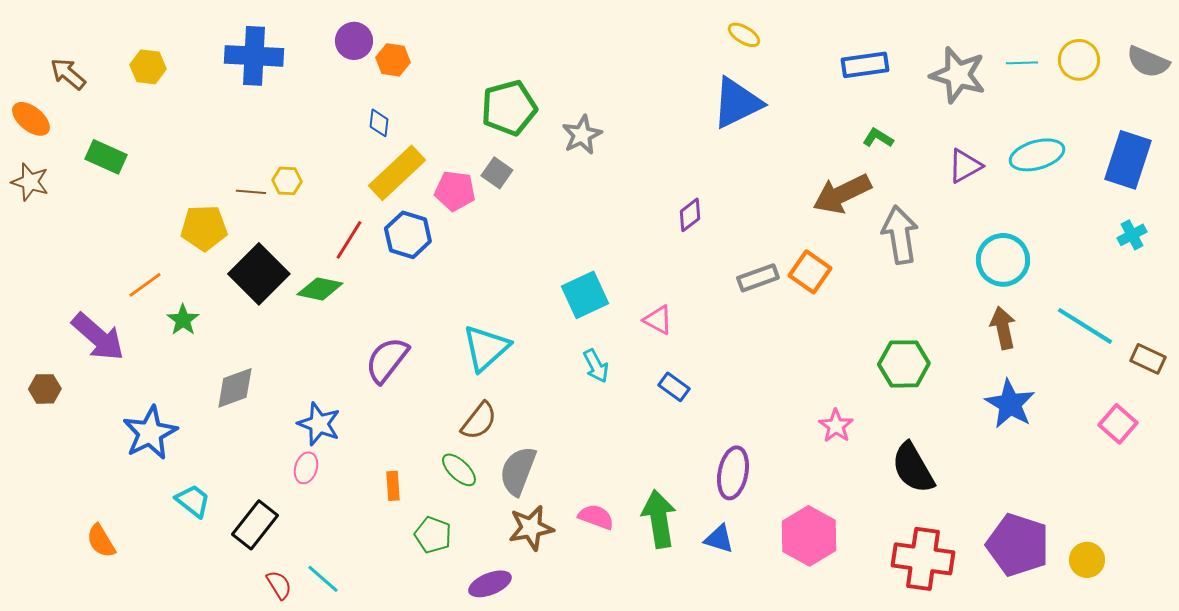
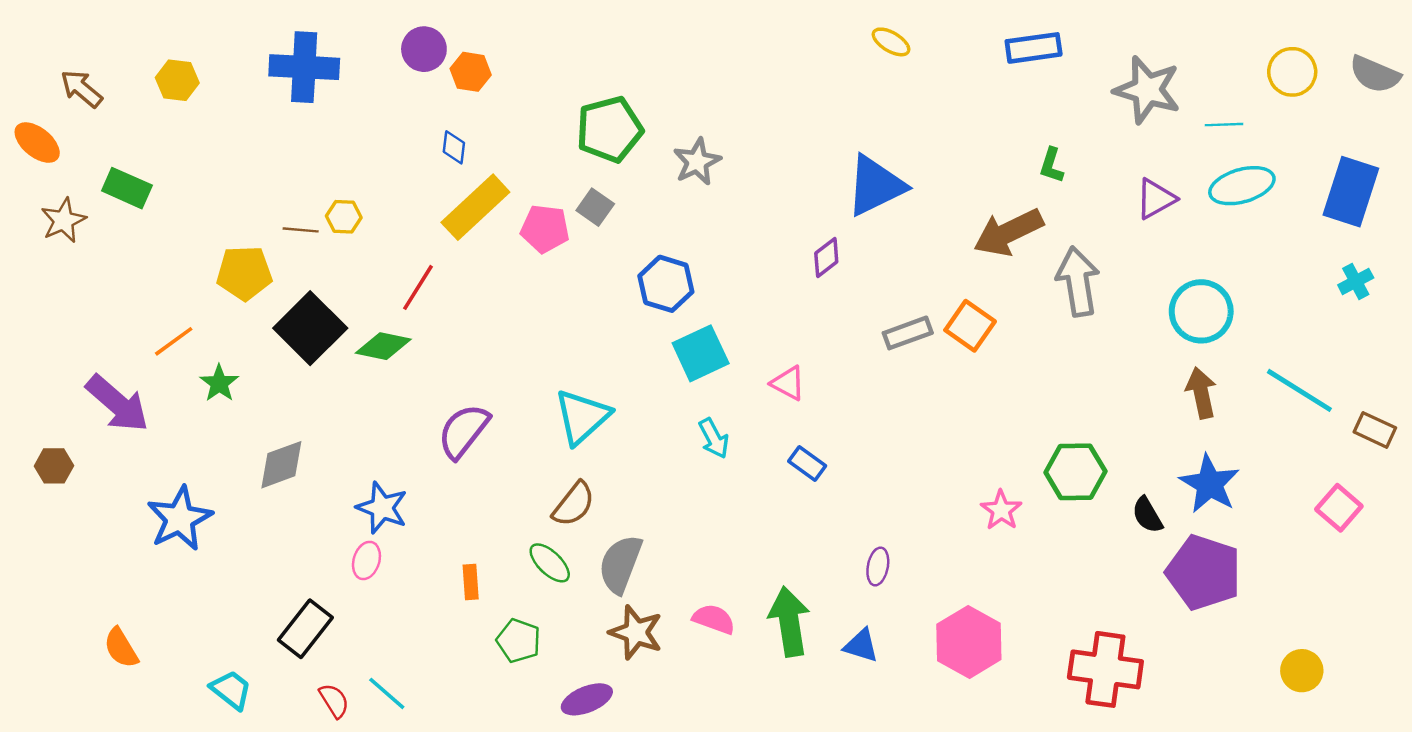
cyan line: (1022, 63) -> (1224, 125), moved
blue rectangle: (865, 65) -> (1034, 48), moved
blue triangle: (737, 103) -> (875, 186), moved
green L-shape: (878, 138) -> (1051, 165), turned -104
brown star: (30, 182) -> (63, 220), moved, turned 30
blue hexagon: (408, 235) -> (666, 284), moved
green hexagon: (904, 364) -> (1075, 472), moved
black semicircle: (913, 468) -> (1147, 515), moved, size x0.6
purple ellipse: (733, 473) -> (878, 566), size x0.6
cyan trapezoid: (193, 501) -> (231, 690), moved
brown star: (531, 528) -> (636, 632), turned 30
purple pentagon: (1018, 545) -> (1204, 572), moved

